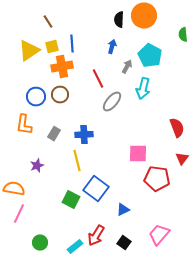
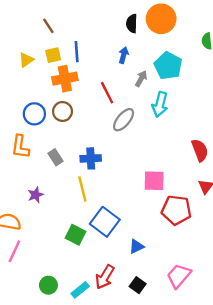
yellow triangle: (29, 51) -> (26, 60), size x0.6
gray rectangle: (54, 134) -> (55, 157), turned -64
green circle: (40, 243) -> (48, 285), moved

